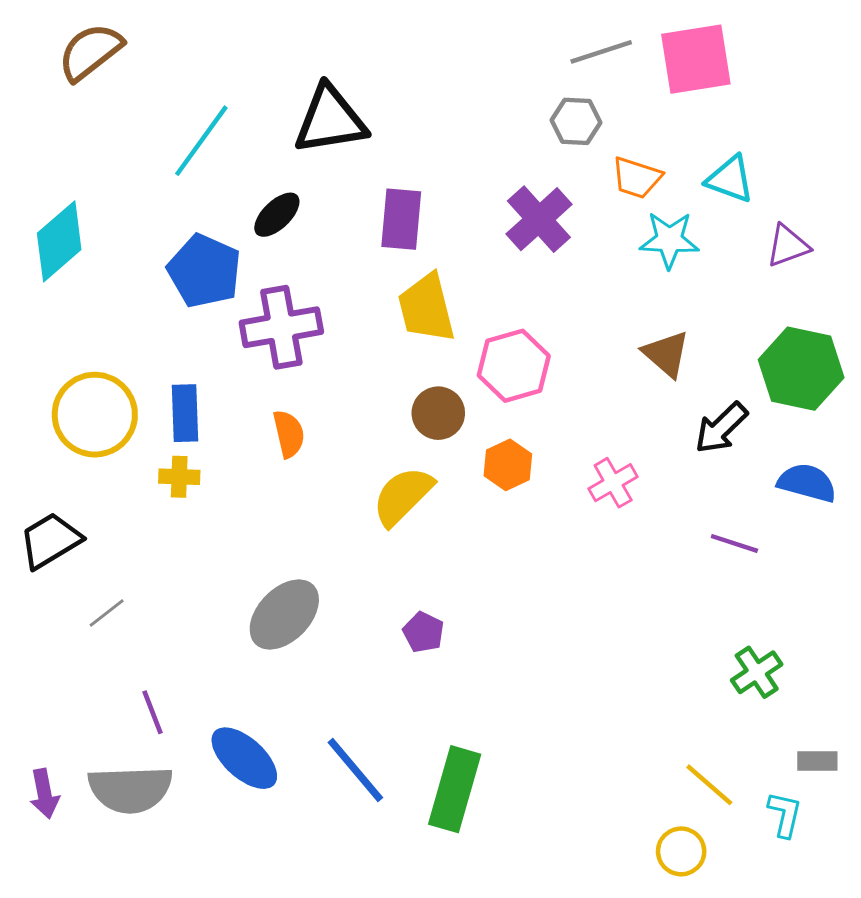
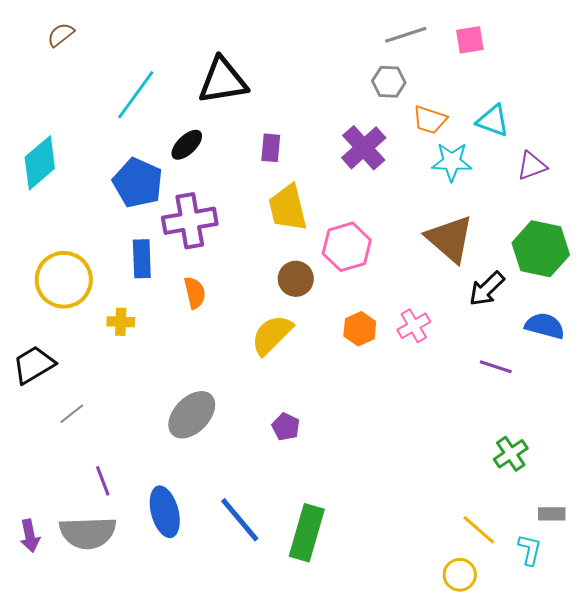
brown semicircle: (90, 52) -> (61, 35), size x0.6
pink square: (696, 59) -> (470, 40), size x0.6
purple rectangle: (401, 219) -> (271, 148), size x0.7
brown triangle: (666, 354) -> (450, 239), size x1.5
blue rectangle: (185, 413) -> (142, 259), moved
orange hexagon: (508, 465) -> (360, 329), moved
blue ellipse: (244, 758) -> (165, 512), turned 33

